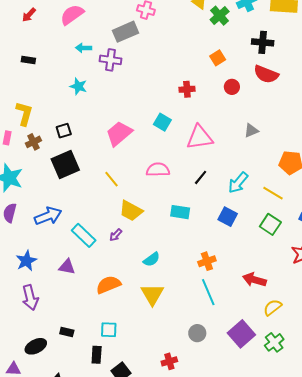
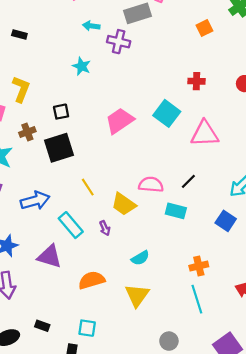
orange square: (218, 58) -> (204, 28), moved
black rectangle: (28, 60) -> (19, 35), moved
cyan square: (162, 122) -> (167, 113), size x1.4
brown cross: (33, 142) -> (27, 132), moved
pink semicircle: (158, 170) -> (151, 185), moved
black line: (201, 177) -> (188, 181), moved
yellow line: (111, 179) -> (88, 187), moved
purple arrow: (116, 235) -> (105, 228), turned -72
purple triangle: (67, 267) -> (50, 257), size x1.4
gray circle: (197, 333) -> (169, 341), moved

